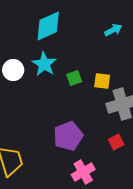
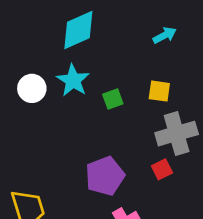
yellow square: (102, 81) -> (159, 91), moved
red square: (116, 142) -> (162, 169), moved

